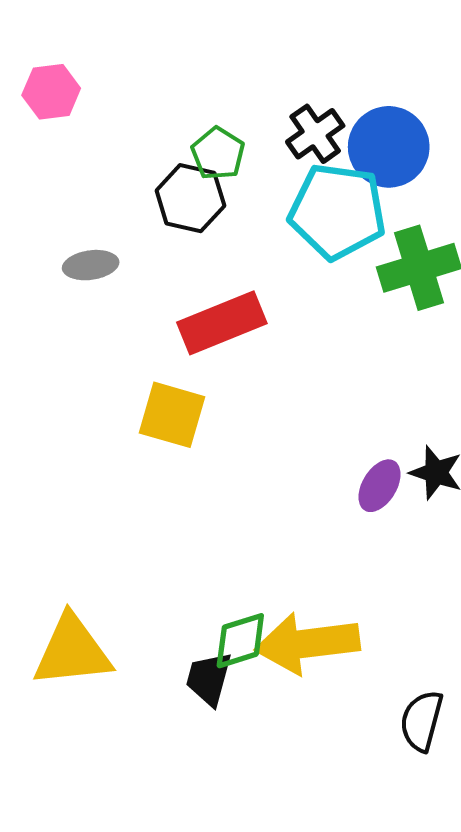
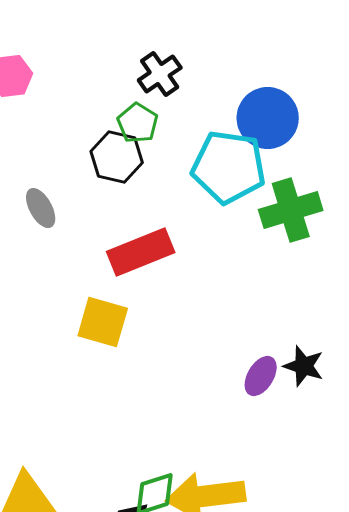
black cross: (315, 134) -> (160, 74), moved
gray ellipse: (91, 265) -> (41, 208), turned 69

